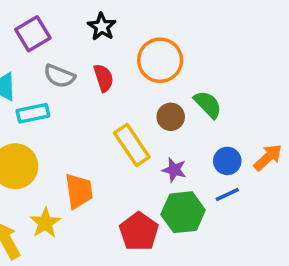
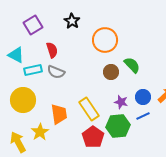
gray semicircle: (59, 76) -> (56, 72), moved
red semicircle: (104, 78) -> (52, 50), moved
yellow rectangle: (132, 145) -> (89, 109), moved
purple star: (174, 170) -> (121, 102), moved

